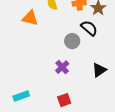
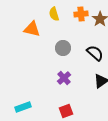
black semicircle: (89, 28) -> (95, 53), moved
gray circle: (72, 41) -> (63, 48), moved

